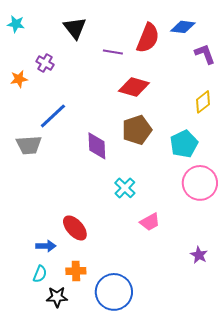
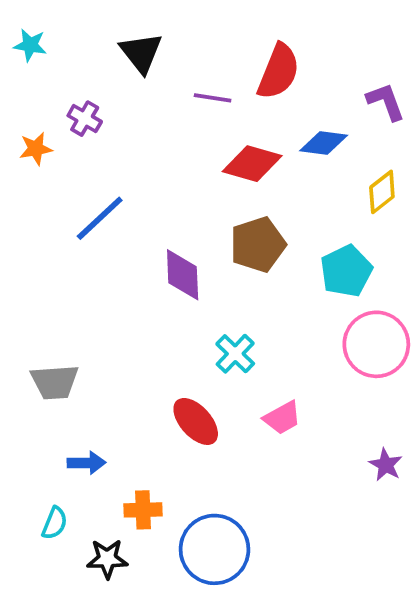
blue diamond: (183, 27) -> (324, 143), moved
gray trapezoid: (29, 145) -> (55, 382), moved
red ellipse: (75, 228) -> (196, 421), moved
purple star: (199, 255) -> (386, 465), moved
cyan semicircle: (40, 274) -> (55, 523), moved

